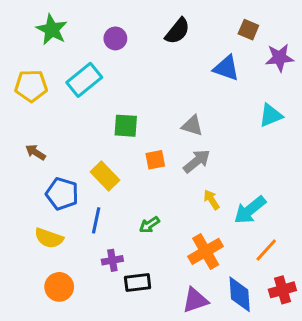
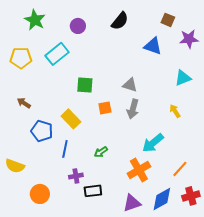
gray arrow: (197, 161) -> (133, 109), turned 144
yellow arrow: (211, 200) -> (175, 111), moved
cyan arrow: (250, 210) -> (153, 143), moved
yellow semicircle: (49, 238) -> (15, 166), moved
blue diamond: (240, 294) -> (162, 199), turned 65

